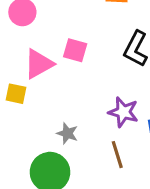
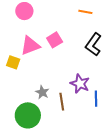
pink square: (75, 50) -> (55, 40), turned 35
brown line: (117, 155) -> (62, 102), moved

